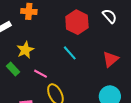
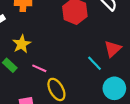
cyan line: (70, 53) -> (94, 63), moved

